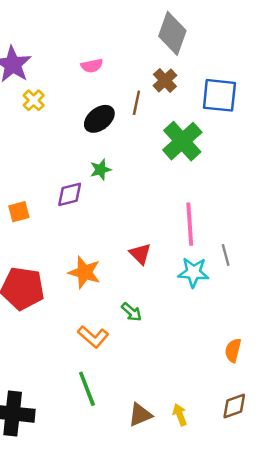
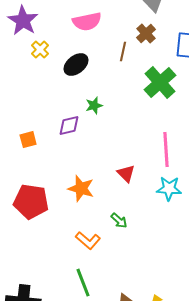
pink semicircle: (92, 66) -> (87, 22), size x1.6
black ellipse: (99, 119) -> (76, 65), moved

